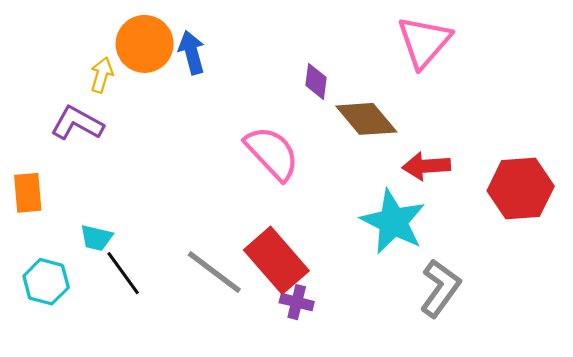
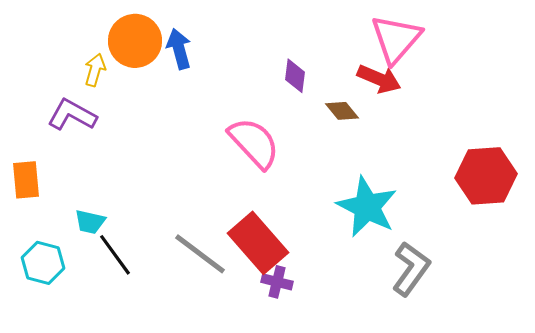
brown diamond: (366, 119) -> (342, 111), size x0.6
red arrow: (426, 166) -> (379, 79), moved, turned -153

